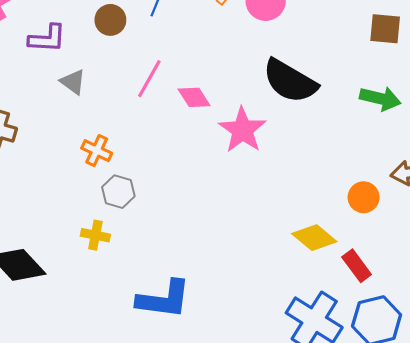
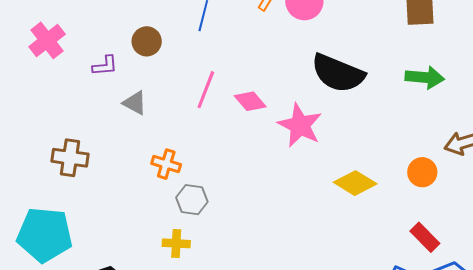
brown circle: (110, 20) -> (147, 41), moved
purple L-shape: (47, 39) -> (105, 66), size x0.7
yellow diamond: (314, 238) -> (355, 183), moved

